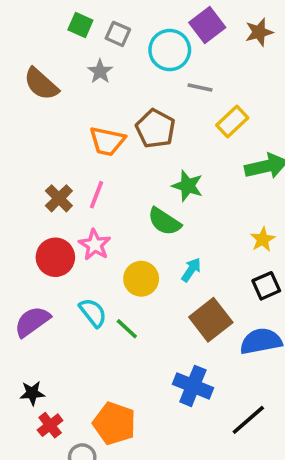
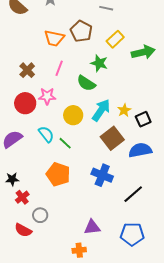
yellow rectangle: (232, 121) -> (115, 39), moved
pink line: (96, 195) -> (59, 68), moved
yellow star: (263, 239) -> (124, 110), moved
pink star: (95, 245) -> (47, 96), turned -30
cyan arrow: (191, 270) -> (101, 110), size x1.6
orange pentagon: (114, 423) -> (58, 174), moved

